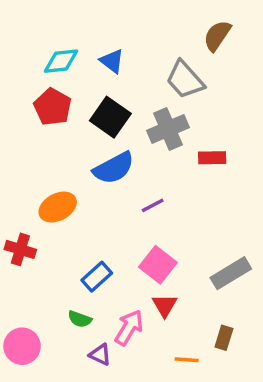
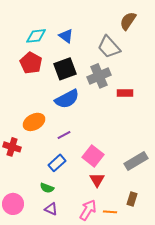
black square: (110, 117) -> (65, 69), turned 35
purple line: (153, 205) -> (64, 135), moved
pink arrow: (129, 328) -> (88, 210), moved
purple triangle: (100, 355) -> (51, 209), moved

